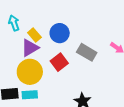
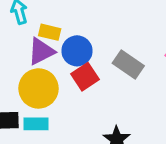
blue circle: (60, 33) -> (77, 51), moved
yellow rectangle: (34, 35) -> (50, 32), turned -40

